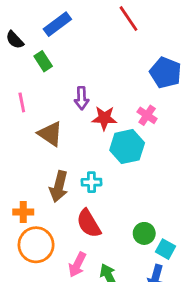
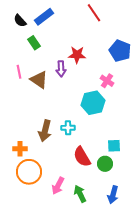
black semicircle: (15, 40) -> (20, 21), moved
red star: (104, 118) -> (77, 55), moved
brown triangle: (50, 134) -> (39, 80), moved
red semicircle: (89, 223) -> (82, 157), moved
cyan square: (166, 249) -> (114, 146), moved, turned -32

